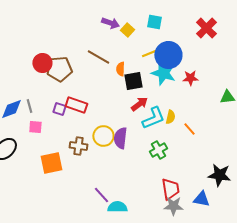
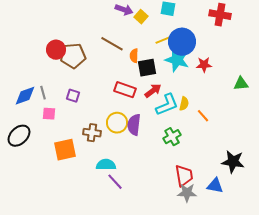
red cross: (206, 28) -> (220, 15), turned -35
red rectangle: (76, 105) -> (125, 90), moved
cyan semicircle: (117, 207) -> (106, 165), moved

